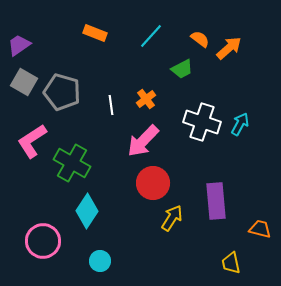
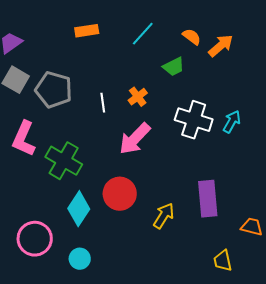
orange rectangle: (95, 33) -> (87, 31), turned -30
pink L-shape: (32, 141) -> (24, 139), turned -33
red circle: (153, 183) -> (120, 194), moved
cyan circle: (100, 261) -> (80, 259), moved

